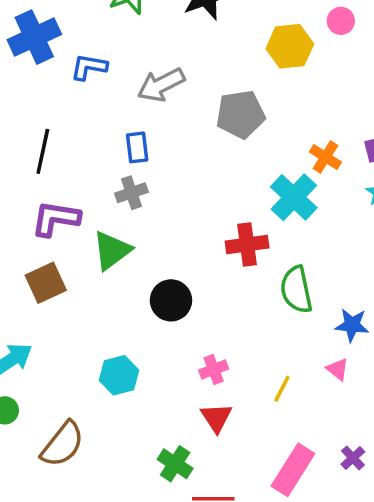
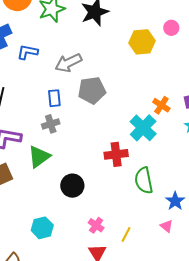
gray pentagon: (240, 114) -> (92, 90), moved
blue star: (352, 325) -> (175, 201), turned 30
pink cross: (214, 370) -> (96, 225), turned -35
yellow line: (282, 389) -> (126, 235), moved

